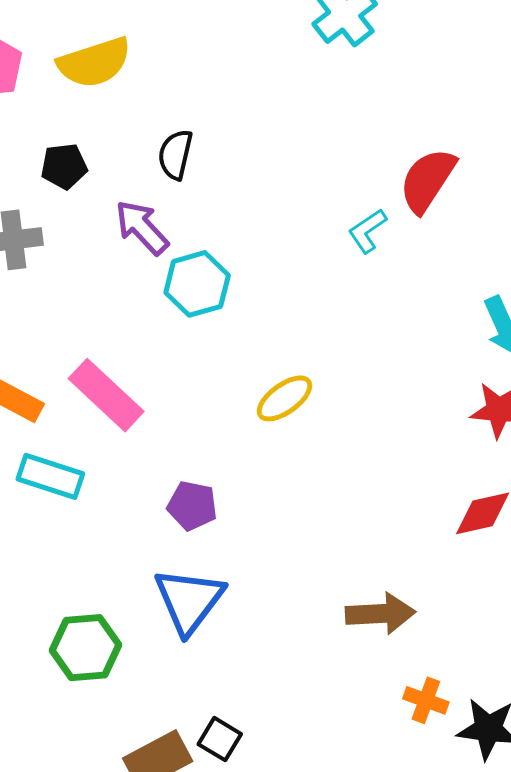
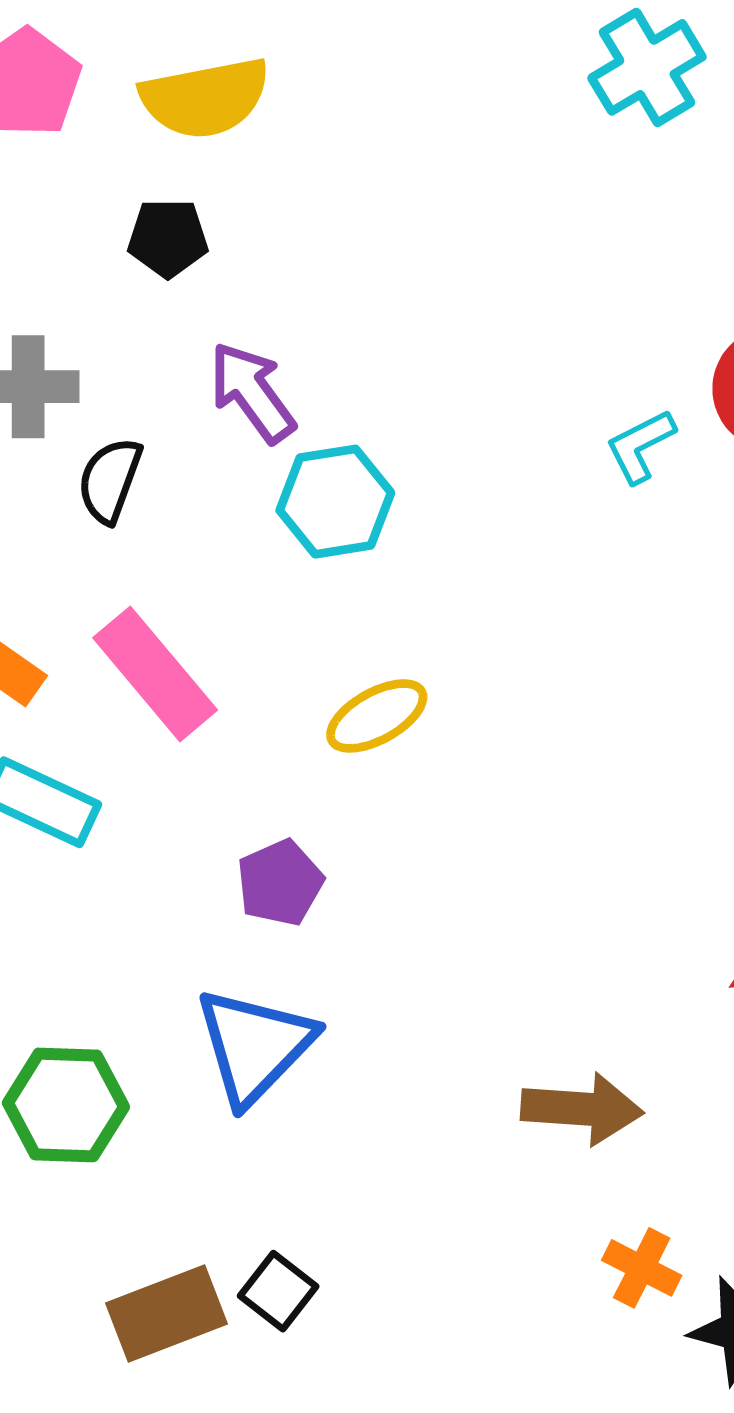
black semicircle: (175, 155) -> (110, 480), moved
black pentagon: (64, 166) -> (168, 238), moved
yellow ellipse: (285, 398) -> (377, 716), moved
purple pentagon: (192, 506) -> (280, 883), turned 30

